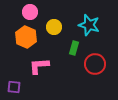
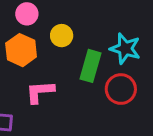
cyan star: (89, 25) -> (125, 49), moved
green rectangle: (74, 48) -> (90, 66), size x1.5

